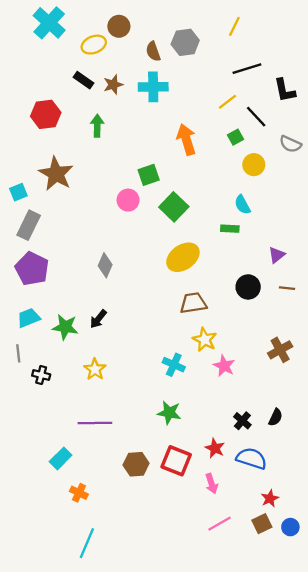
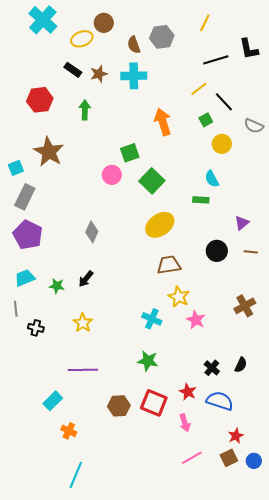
black L-shape: (285, 90) -> (249, 49), moved
green star: (65, 327) -> (57, 286), size x0.7

